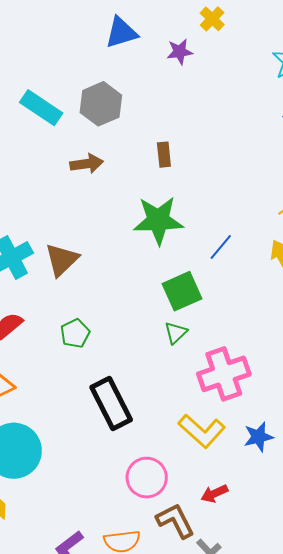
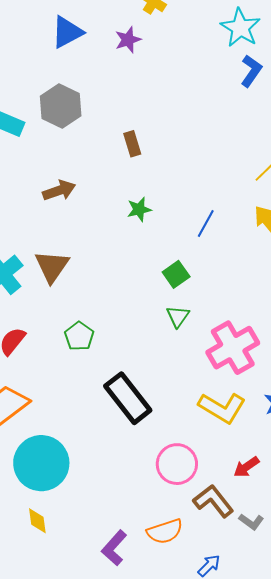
brown arrow: (87, 164) -> (59, 190), moved
green star: (158, 220) -> (139, 209), size x0.5
green square: (182, 291) -> (176, 274), size x0.7

